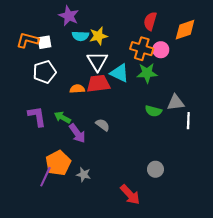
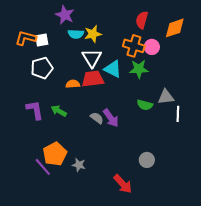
purple arrow: (77, 133) -> (111, 118), moved
purple line: (45, 177) -> (43, 167), turned -66

